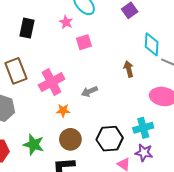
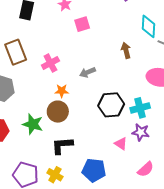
pink cross: (52, 82) -> (50, 63), size x0.7
brown circle: (70, 139) -> (58, 112), moved
black hexagon: (110, 139) -> (111, 105), moved

